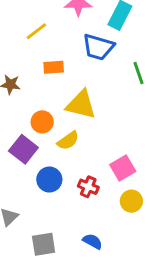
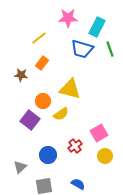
orange rectangle: (54, 67) -> (42, 63), moved, turned -48
green line: (139, 73) -> (110, 49), moved
blue circle: (49, 180) -> (48, 155), moved
red cross: (88, 187) -> (75, 146), turned 32

